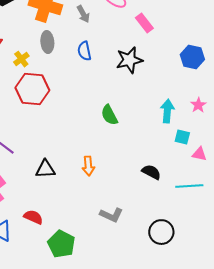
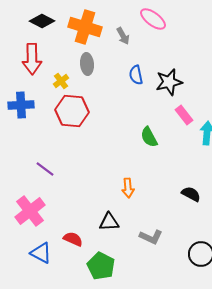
pink rectangle: (144, 23) -> (184, 115), moved
blue semicircle: (84, 51) -> (136, 75), moved
black triangle: (45, 169) -> (109, 222), moved

